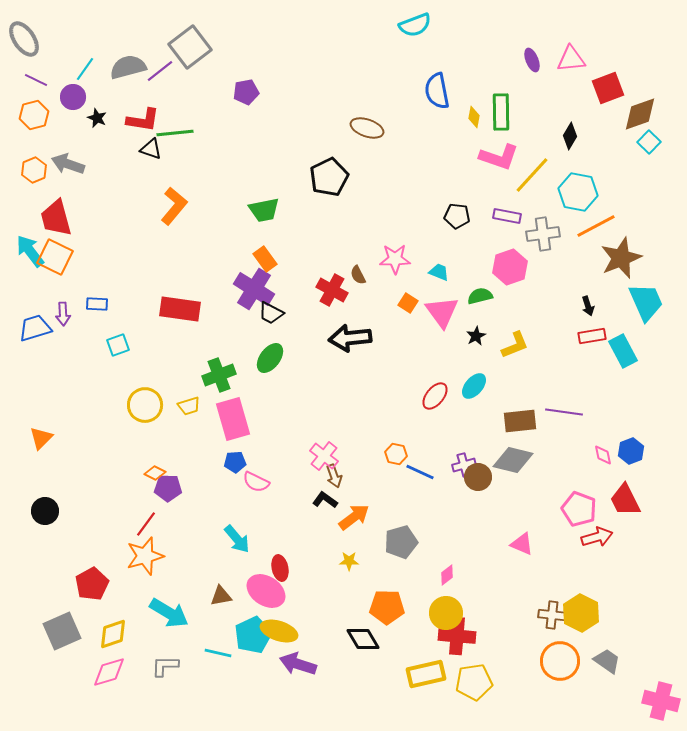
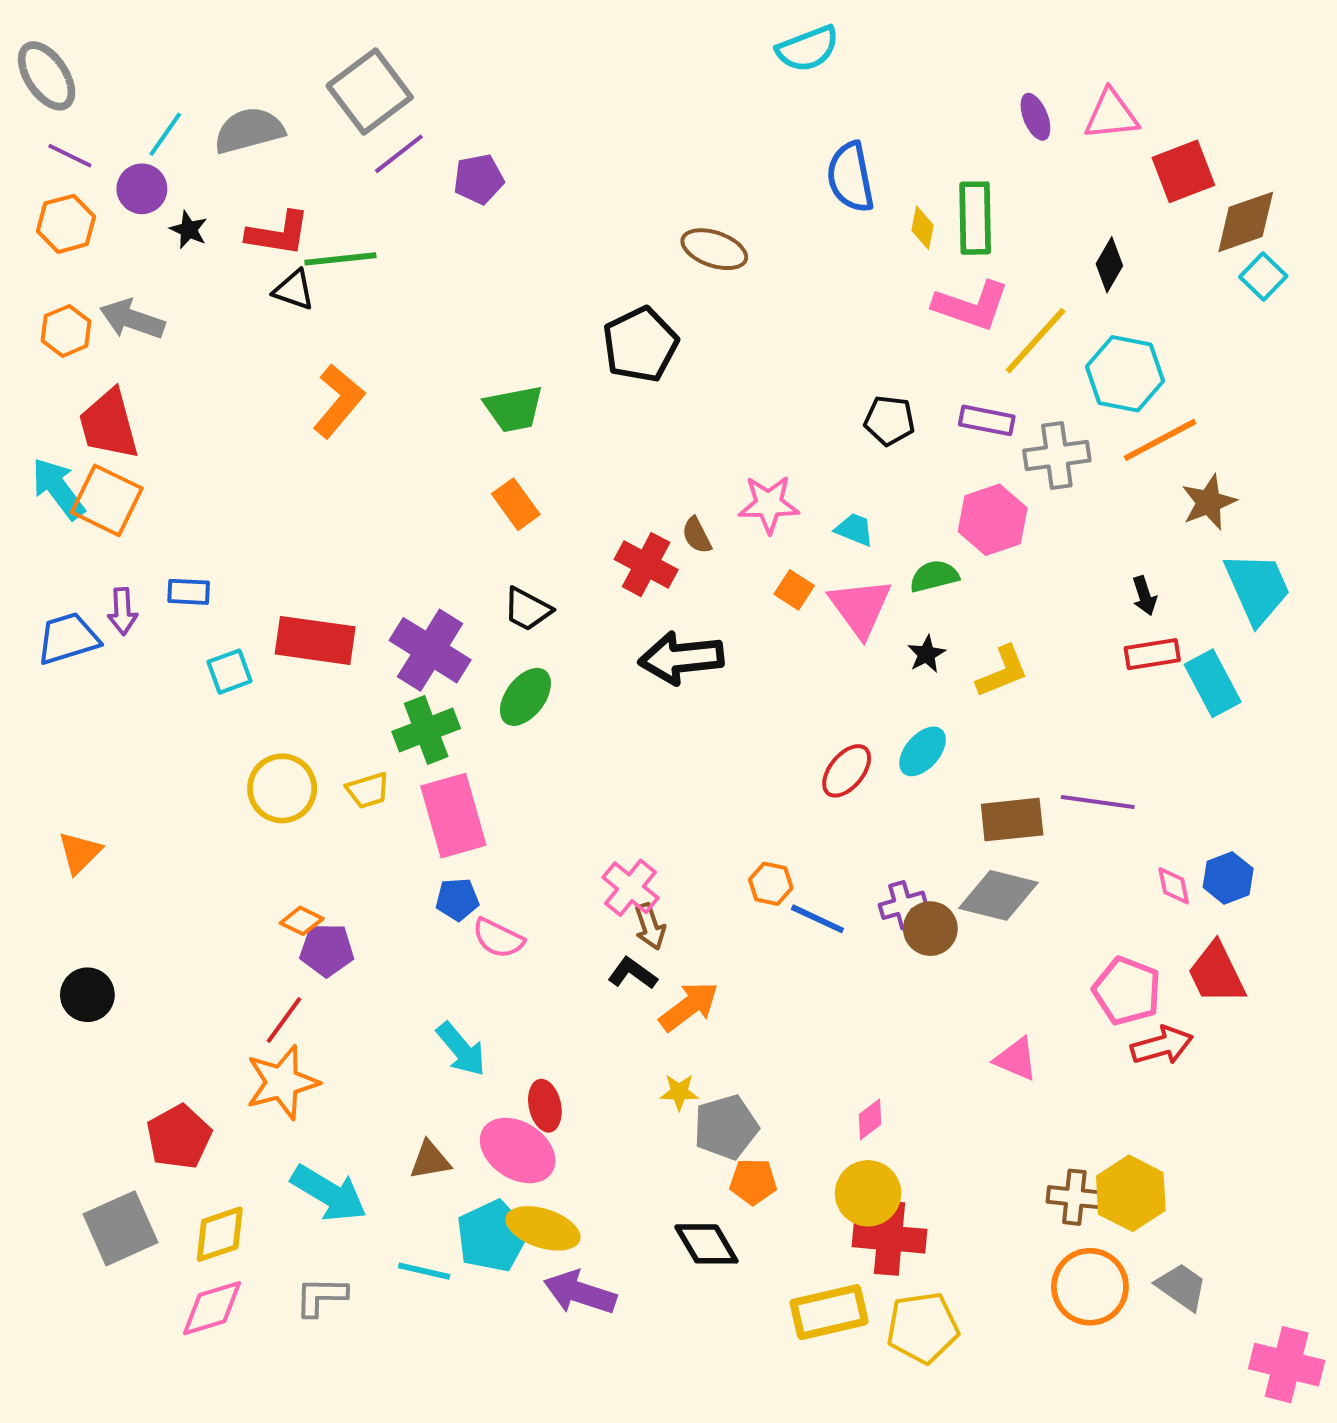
purple line: (160, 71) -> (399, 154), moved
brown star: (621, 258) -> (1209, 502), size x0.7
purple cross: (254, 289) -> (430, 650), moved
red rectangle: (180, 309) -> (315, 640), moved
gray pentagon: (401, 542) -> (726, 1127), moved
orange pentagon: (387, 607) -> (753, 1182), size x0.7

